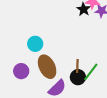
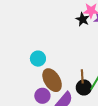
purple circle: (21, 71) -> (42, 96), moved

